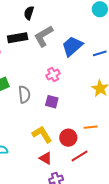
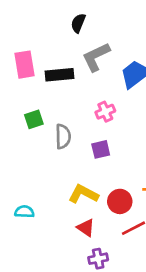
black rectangle: (18, 38) -> (59, 75), moved
purple square: (52, 102) -> (101, 149), turned -32
yellow L-shape: (42, 134) -> (83, 194), turned -35

